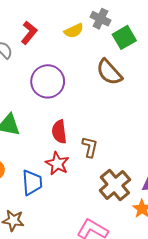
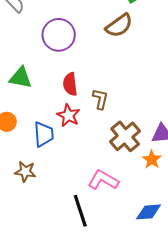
brown semicircle: (109, 72) -> (119, 26), turned -84

